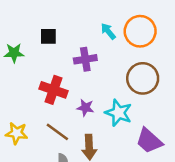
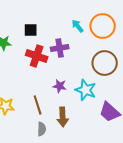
red cross: (54, 90) -> (37, 56), moved
brown line: (57, 132) -> (38, 105), turned 36

